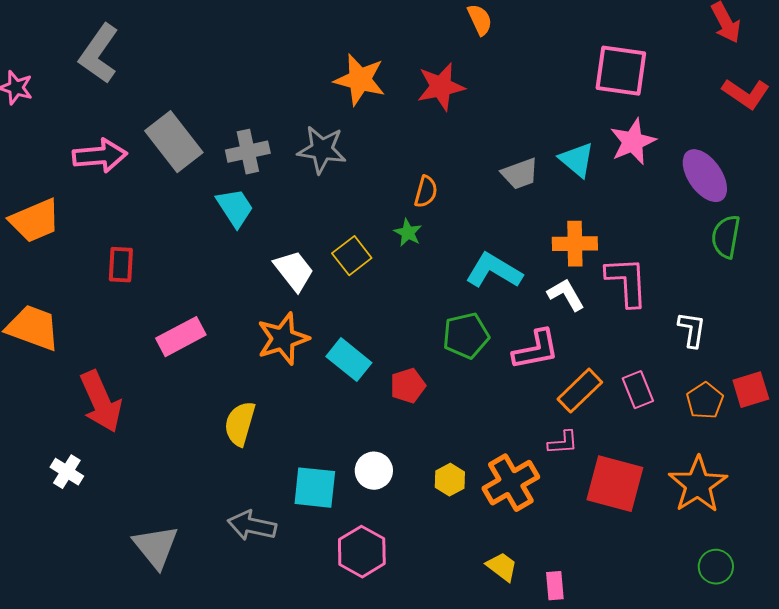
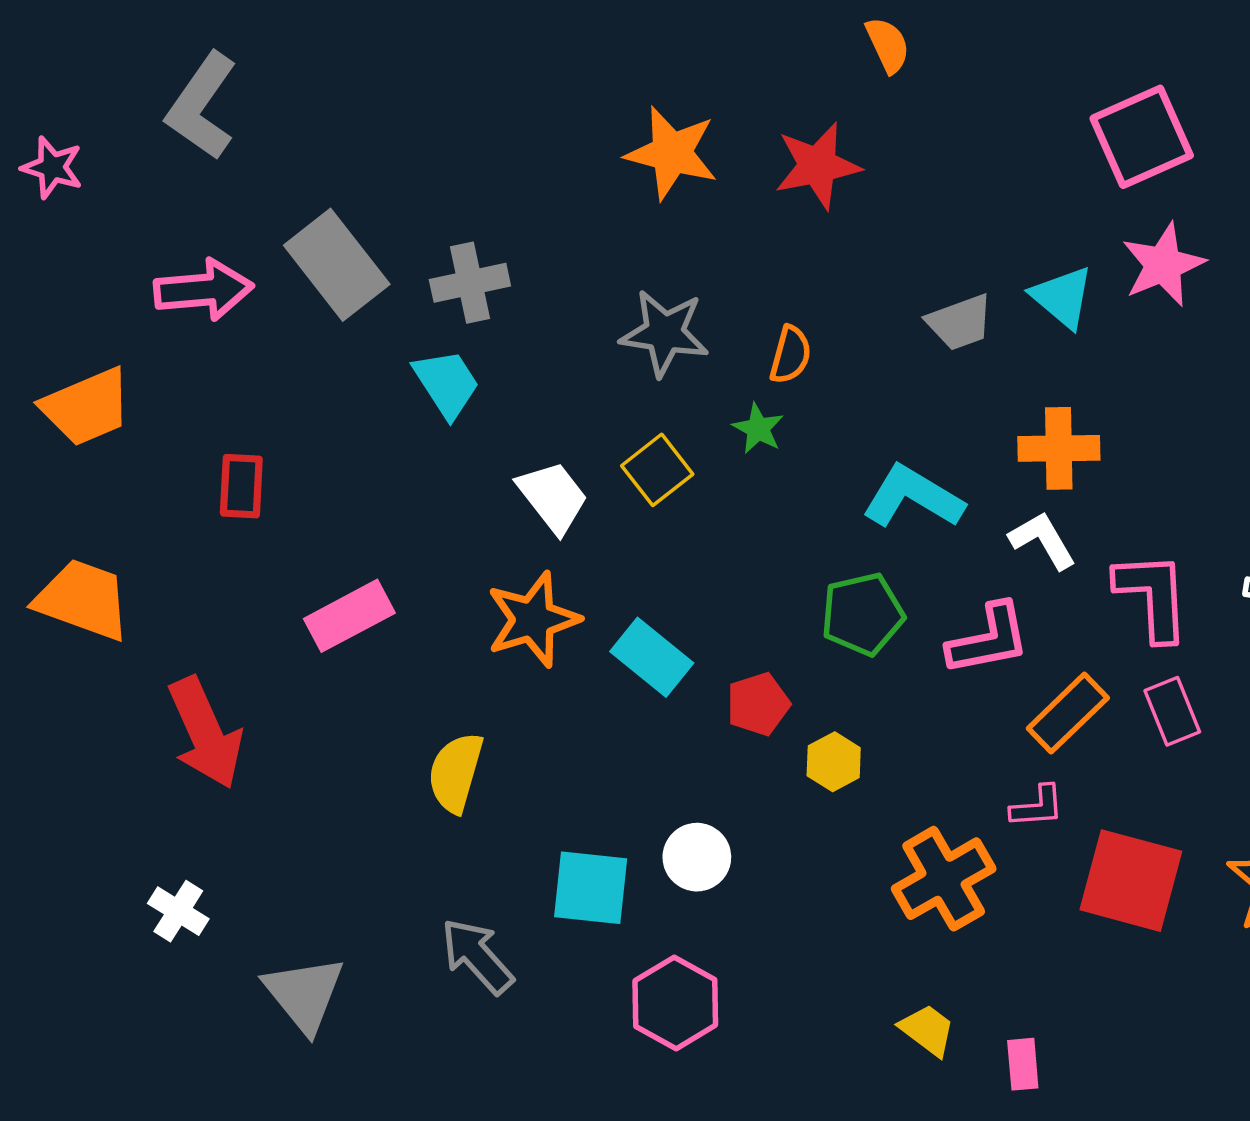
pink square: (621, 71) -> (1142, 137), turned -32
gray star: (322, 150) -> (664, 333), moved
pink L-shape: (627, 282) -> (1152, 596), moved
white cross: (67, 472) -> (178, 911), moved
yellow hexagon: (450, 480) -> (834, 762), moved
gray arrow: (252, 526) -> (477, 956), turned 36

